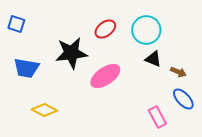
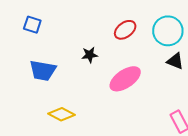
black star: (71, 53) -> (90, 55), size x0.5

